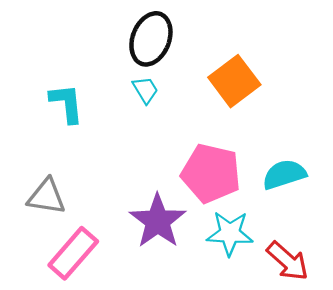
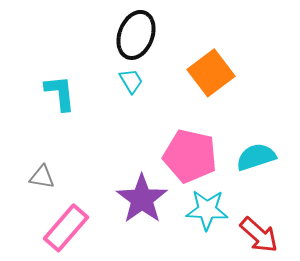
gray triangle: (47, 197) -> (42, 177), size x0.7

